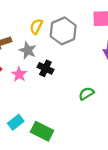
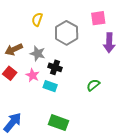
yellow semicircle: (36, 26) -> (37, 19), moved
cyan rectangle: (16, 122) -> (50, 86), moved, turned 64

